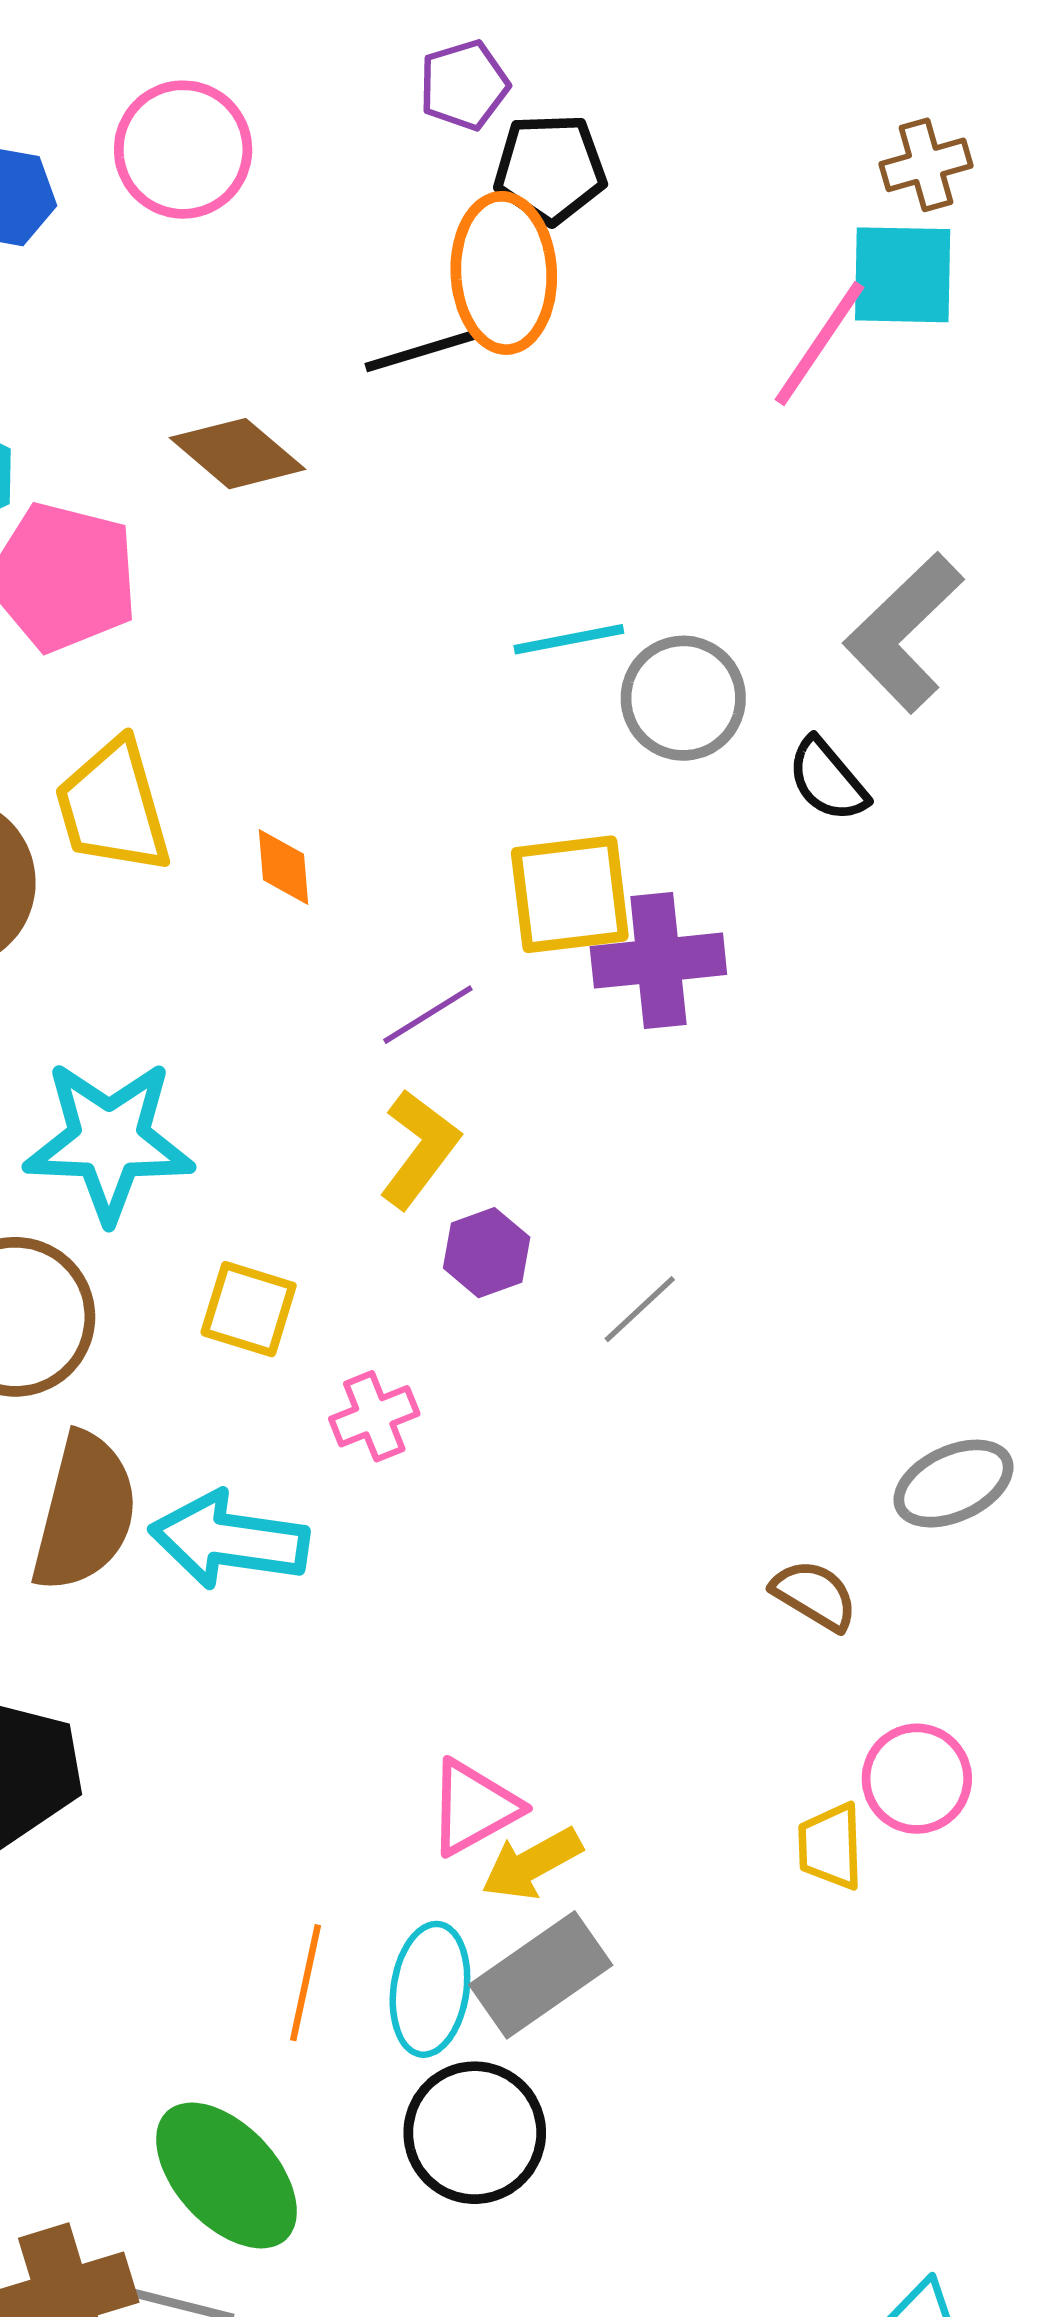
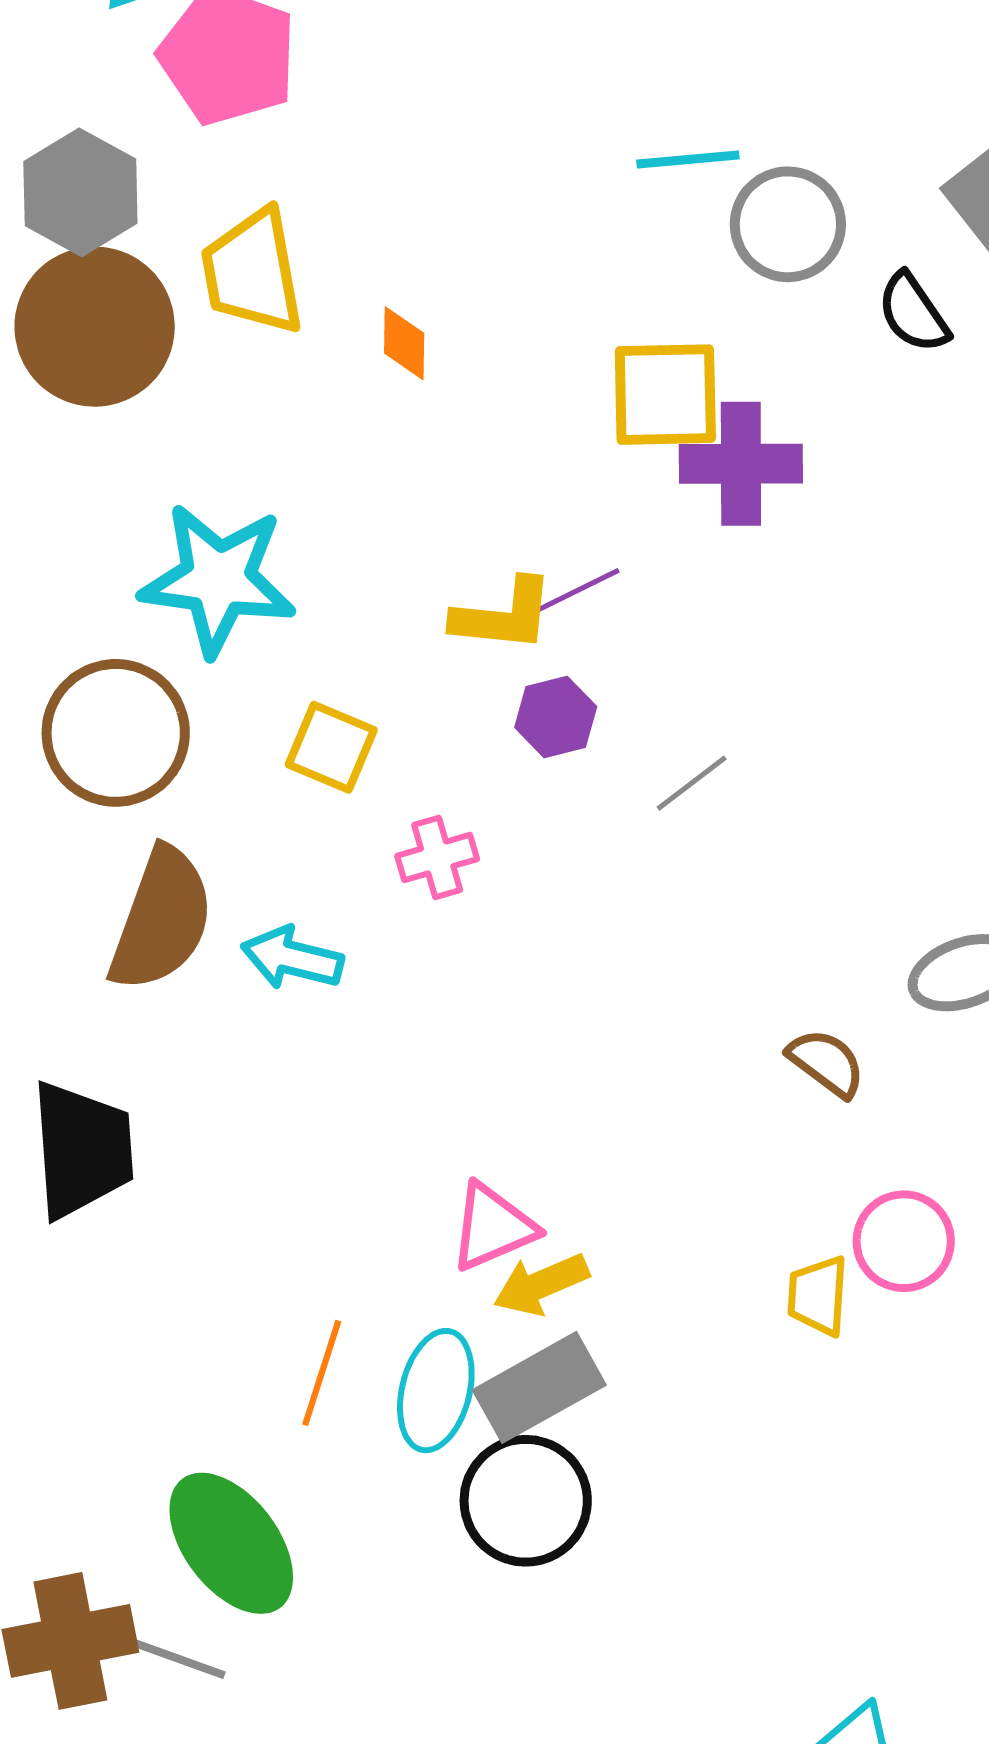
purple line: (428, 1015) -> (576, 591), moved
yellow L-shape: (419, 1149) -> (503, 615), turned 53
cyan arrow: (229, 1540) -> (292, 958), size x0.7
black circle: (475, 2133) -> (526, 1501), moved

